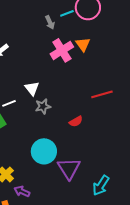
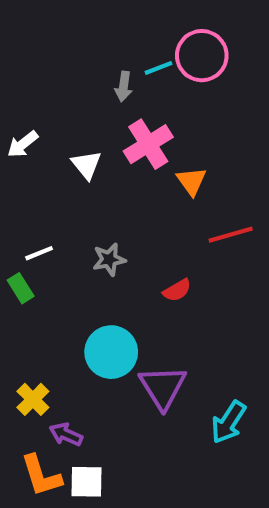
gray arrow: (50, 22) -> (124, 86), turned 32
orange triangle: (83, 44) -> (191, 181), moved
white triangle: (32, 88) -> (86, 165), moved

